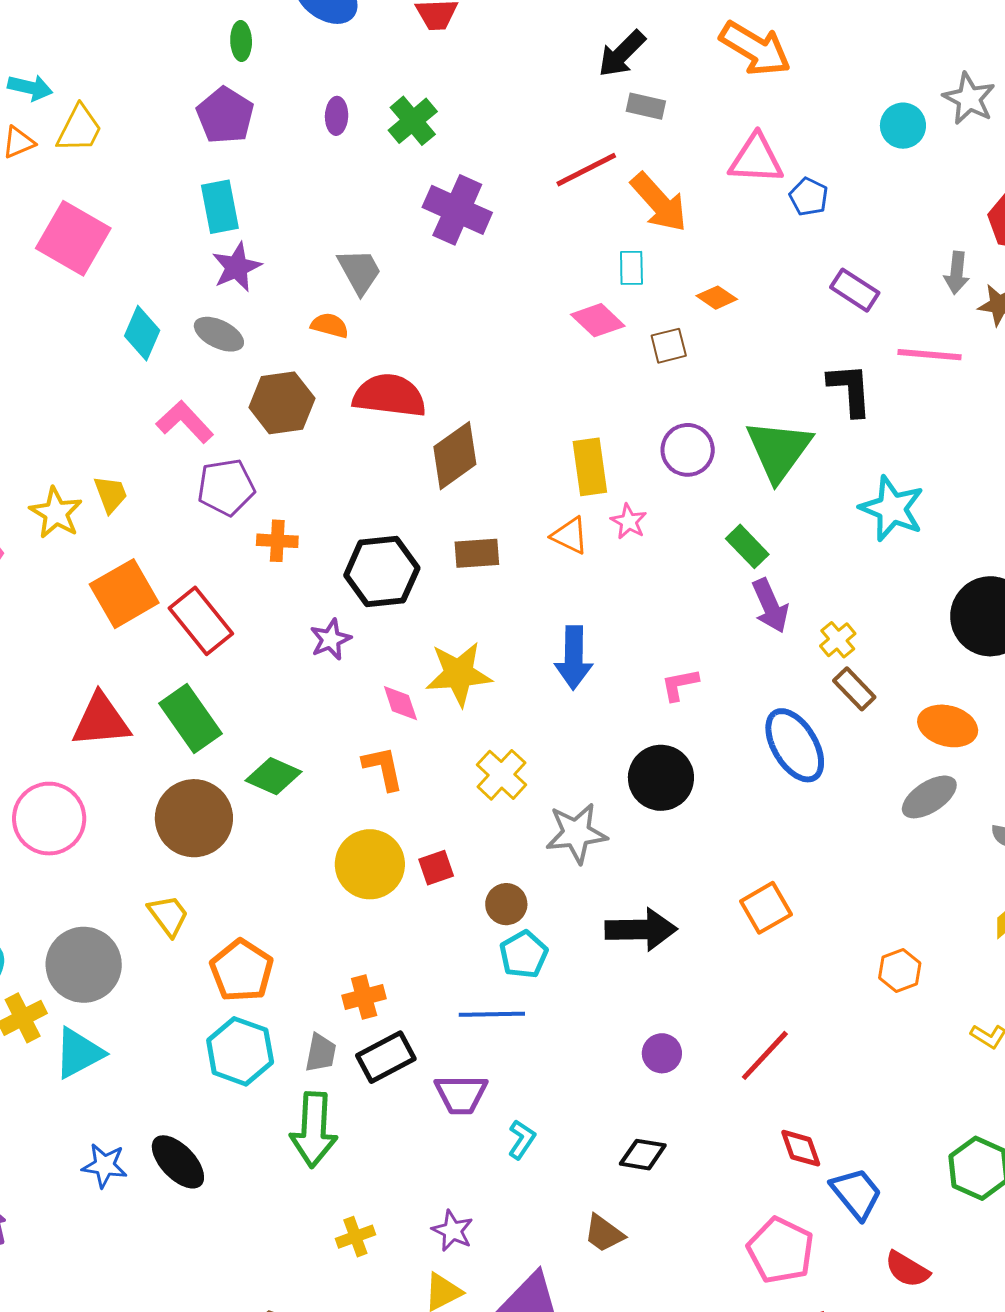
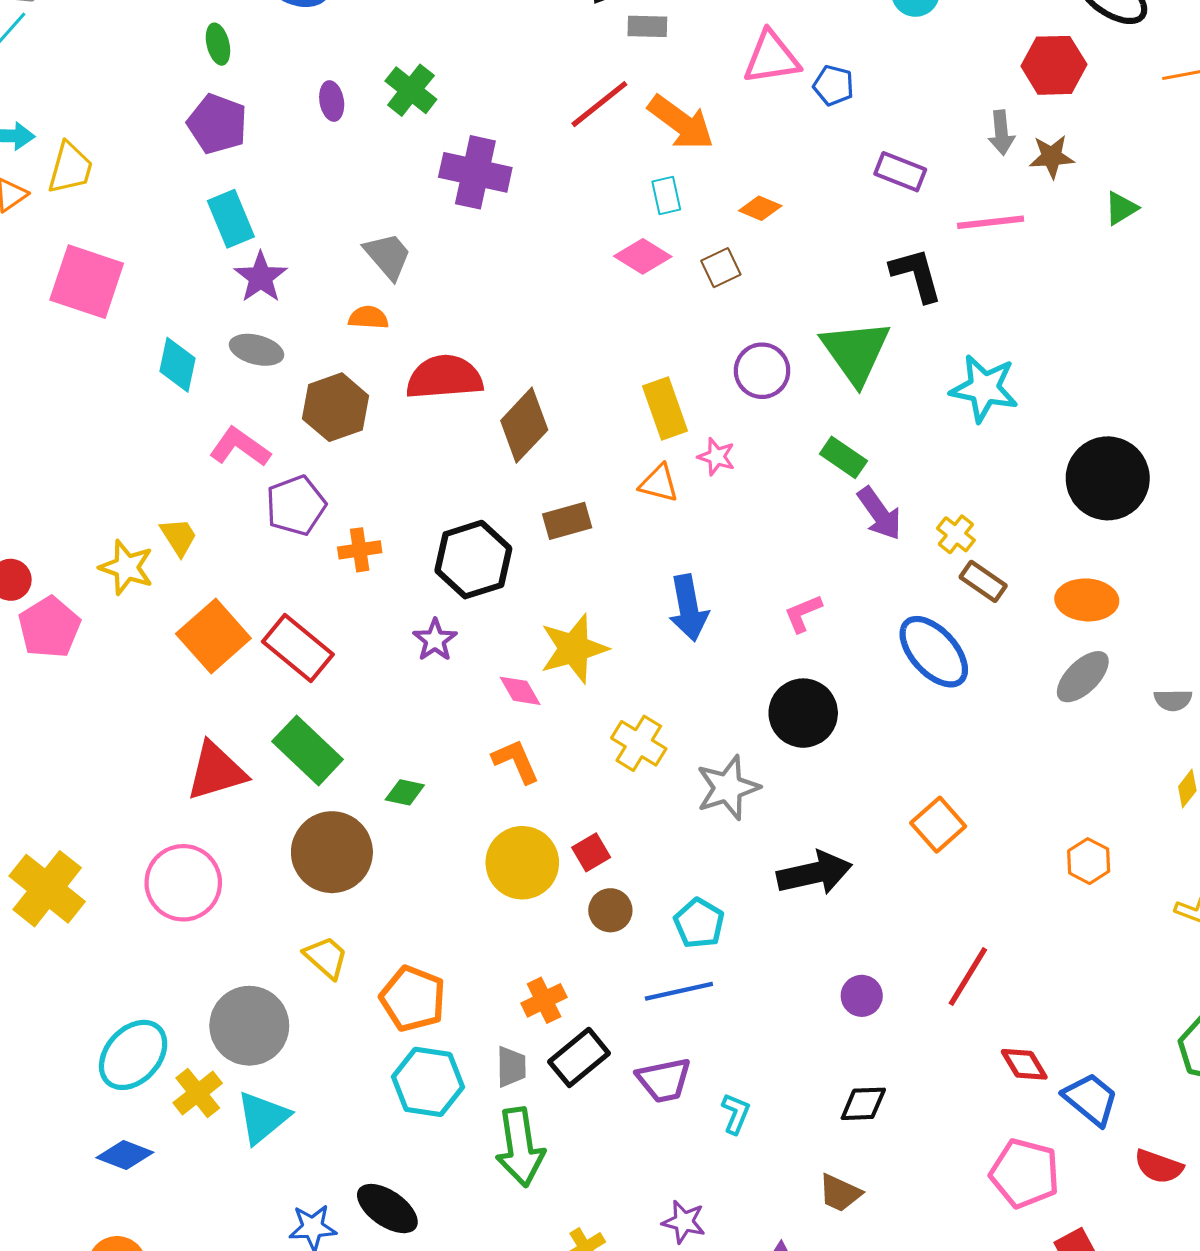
green diamond: (273, 776) -> (405, 792), size x0.7
brown circle: (506, 904) -> (610, 910), moved

